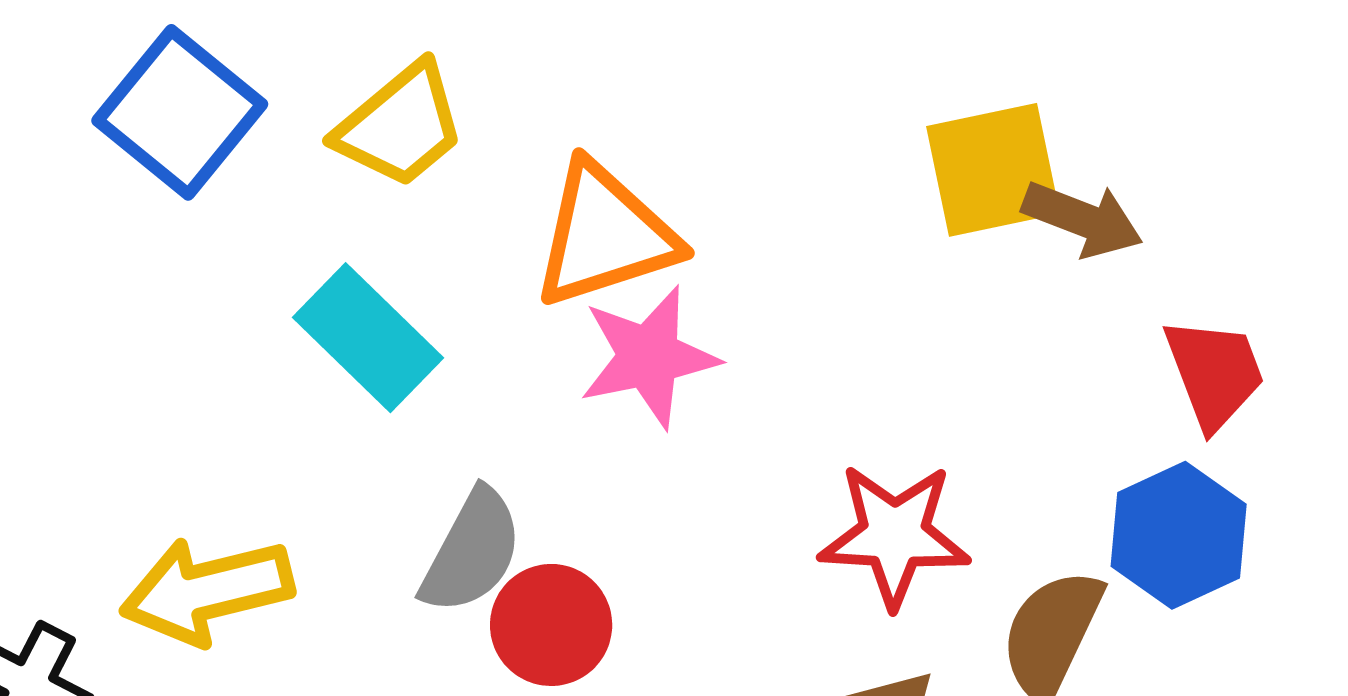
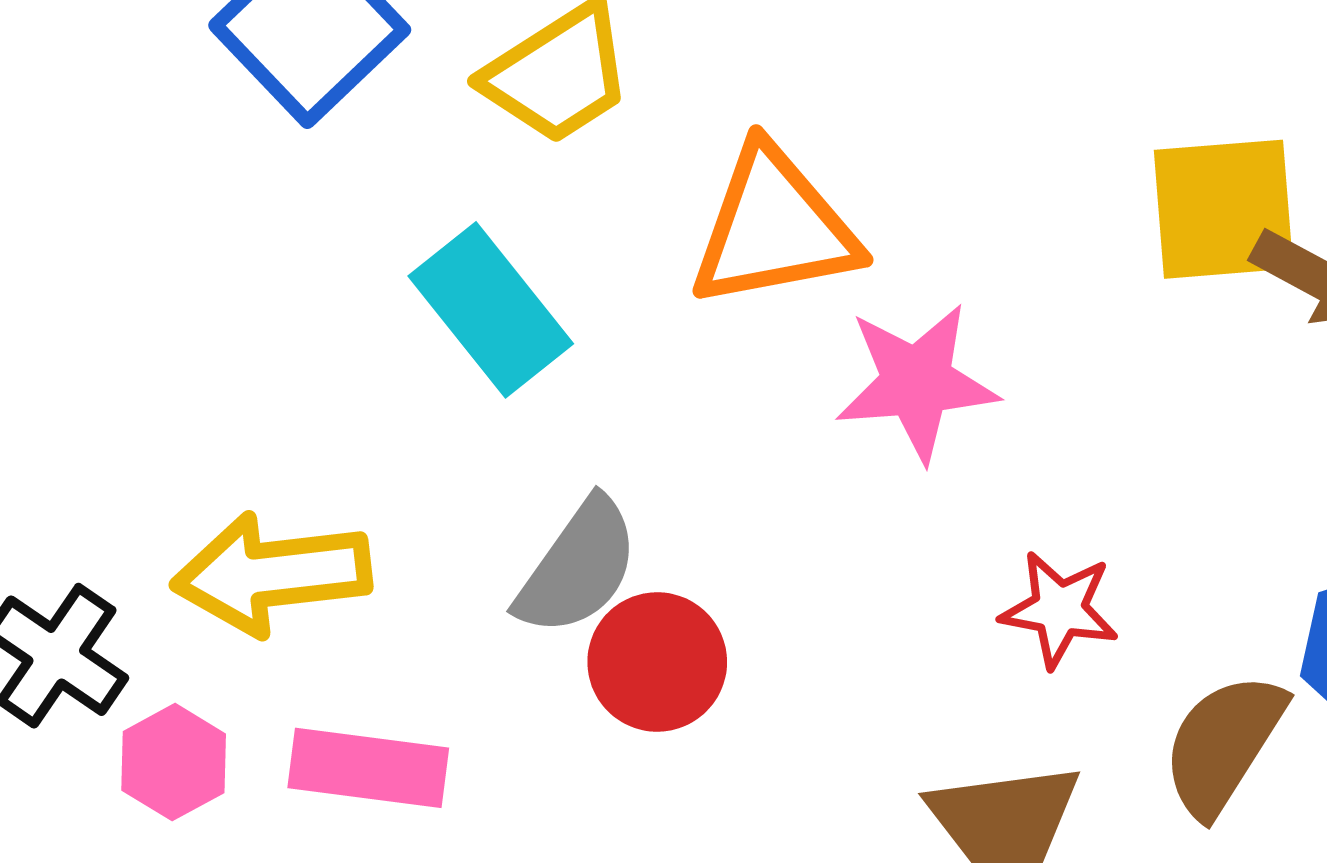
pink star: (649, 357) -> (917, 382), moved
red star: (894, 535) -> (1059, 609), size x0.7

